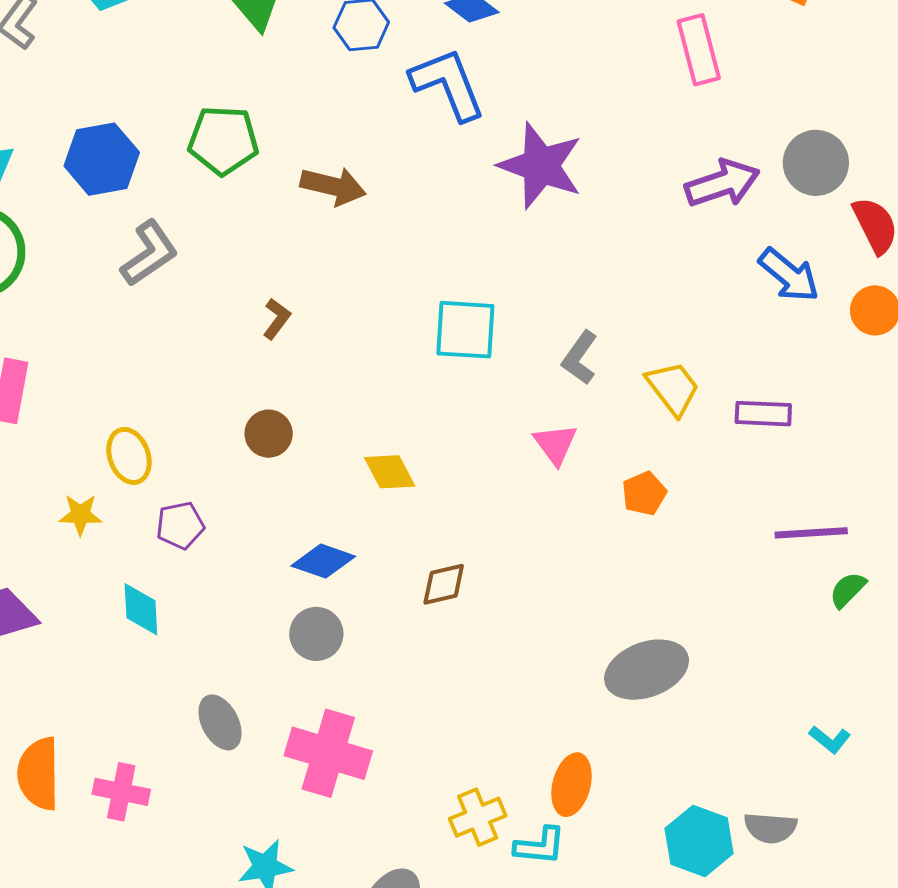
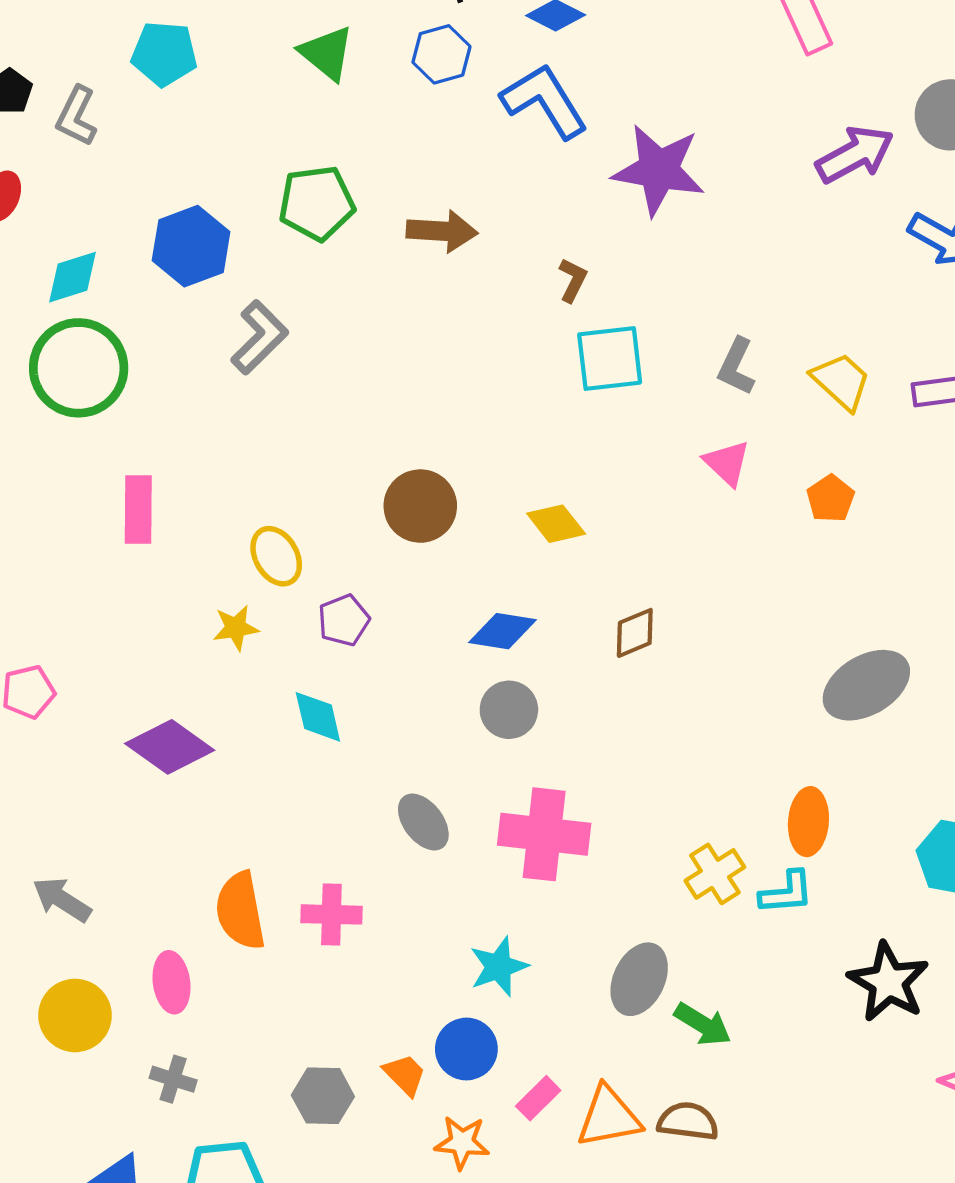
brown L-shape: (277, 319) -> (573, 280), moved
brown circle: (269, 434) -> (420, 506), size x1.4

